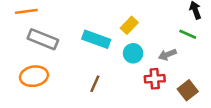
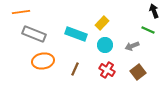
orange ellipse: (34, 76) -> (43, 61), moved
red cross: (155, 79) -> (107, 70), moved, turned 35
brown square: (188, 90) -> (138, 72), moved

